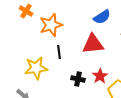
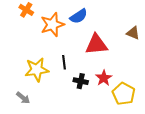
blue semicircle: (102, 17) -> (79, 16), moved
black line: (59, 52) -> (64, 62), moved

